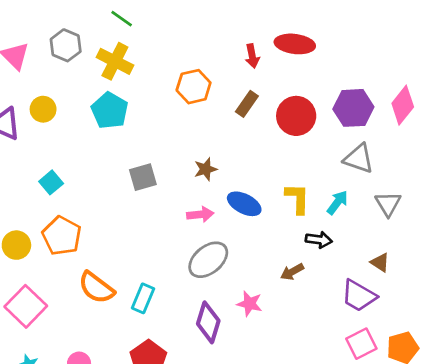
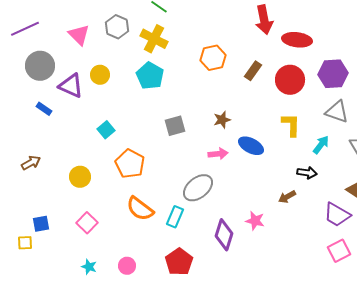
red ellipse: (295, 44) -> (297, 40), moved
red arrow: (252, 56) -> (264, 20), moved, size x1.6
yellow L-shape: (297, 198) -> (291, 125), moved
orange pentagon: (62, 236) -> (130, 164), moved
gray ellipse: (208, 260) -> (198, 188), moved
pink square: (26, 306) -> (87, 223), size x0.7

